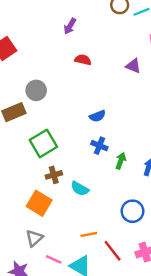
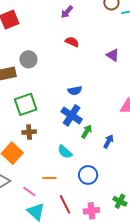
blue cross: (99, 146) -> (72, 115), size x1.5
cyan semicircle: (80, 189) -> (65, 152), moved
orange line: (89, 234) -> (49, 178), moved
pink line: (54, 259) -> (29, 192), moved

